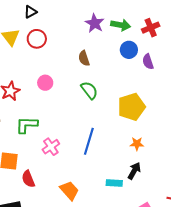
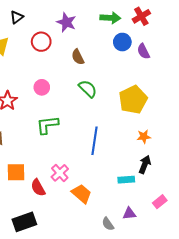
purple star: (95, 23) -> (66, 22), moved
red circle: (37, 39) -> (41, 42), moved
green L-shape: (27, 125) -> (47, 125), moved
pink cross: (51, 147) -> (60, 173), moved

